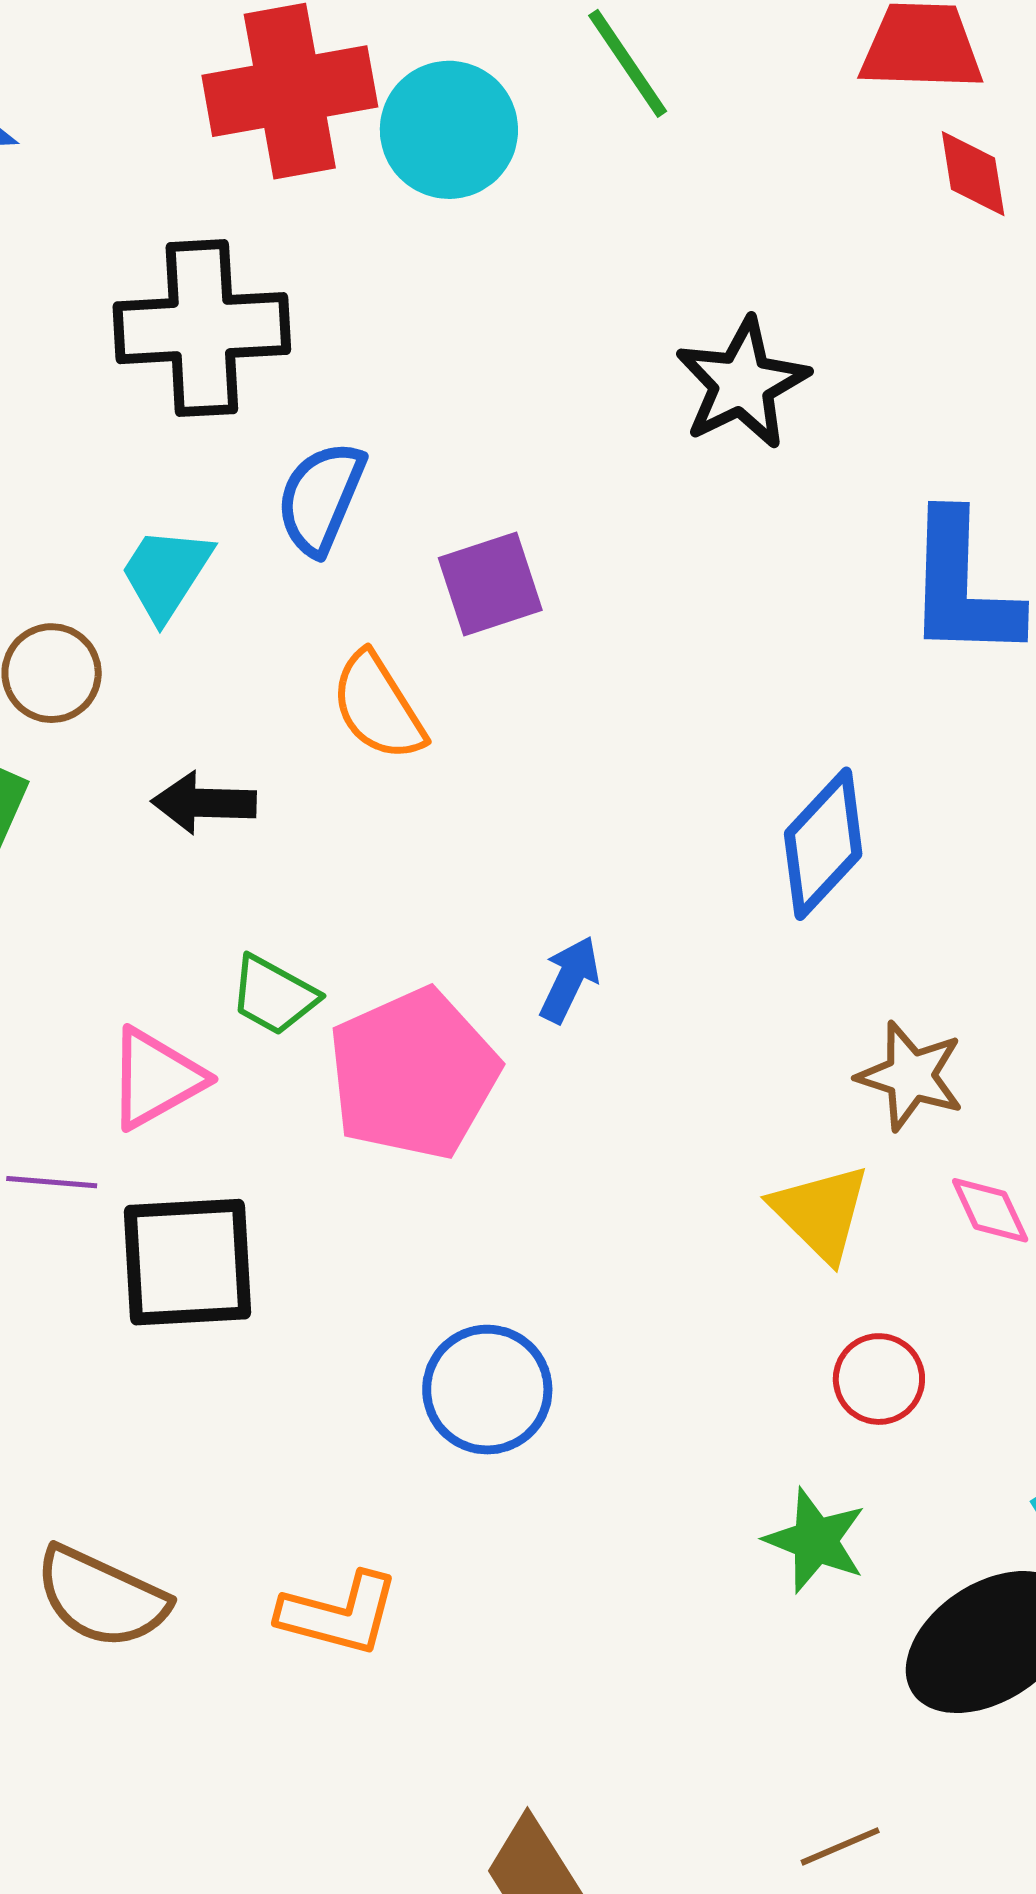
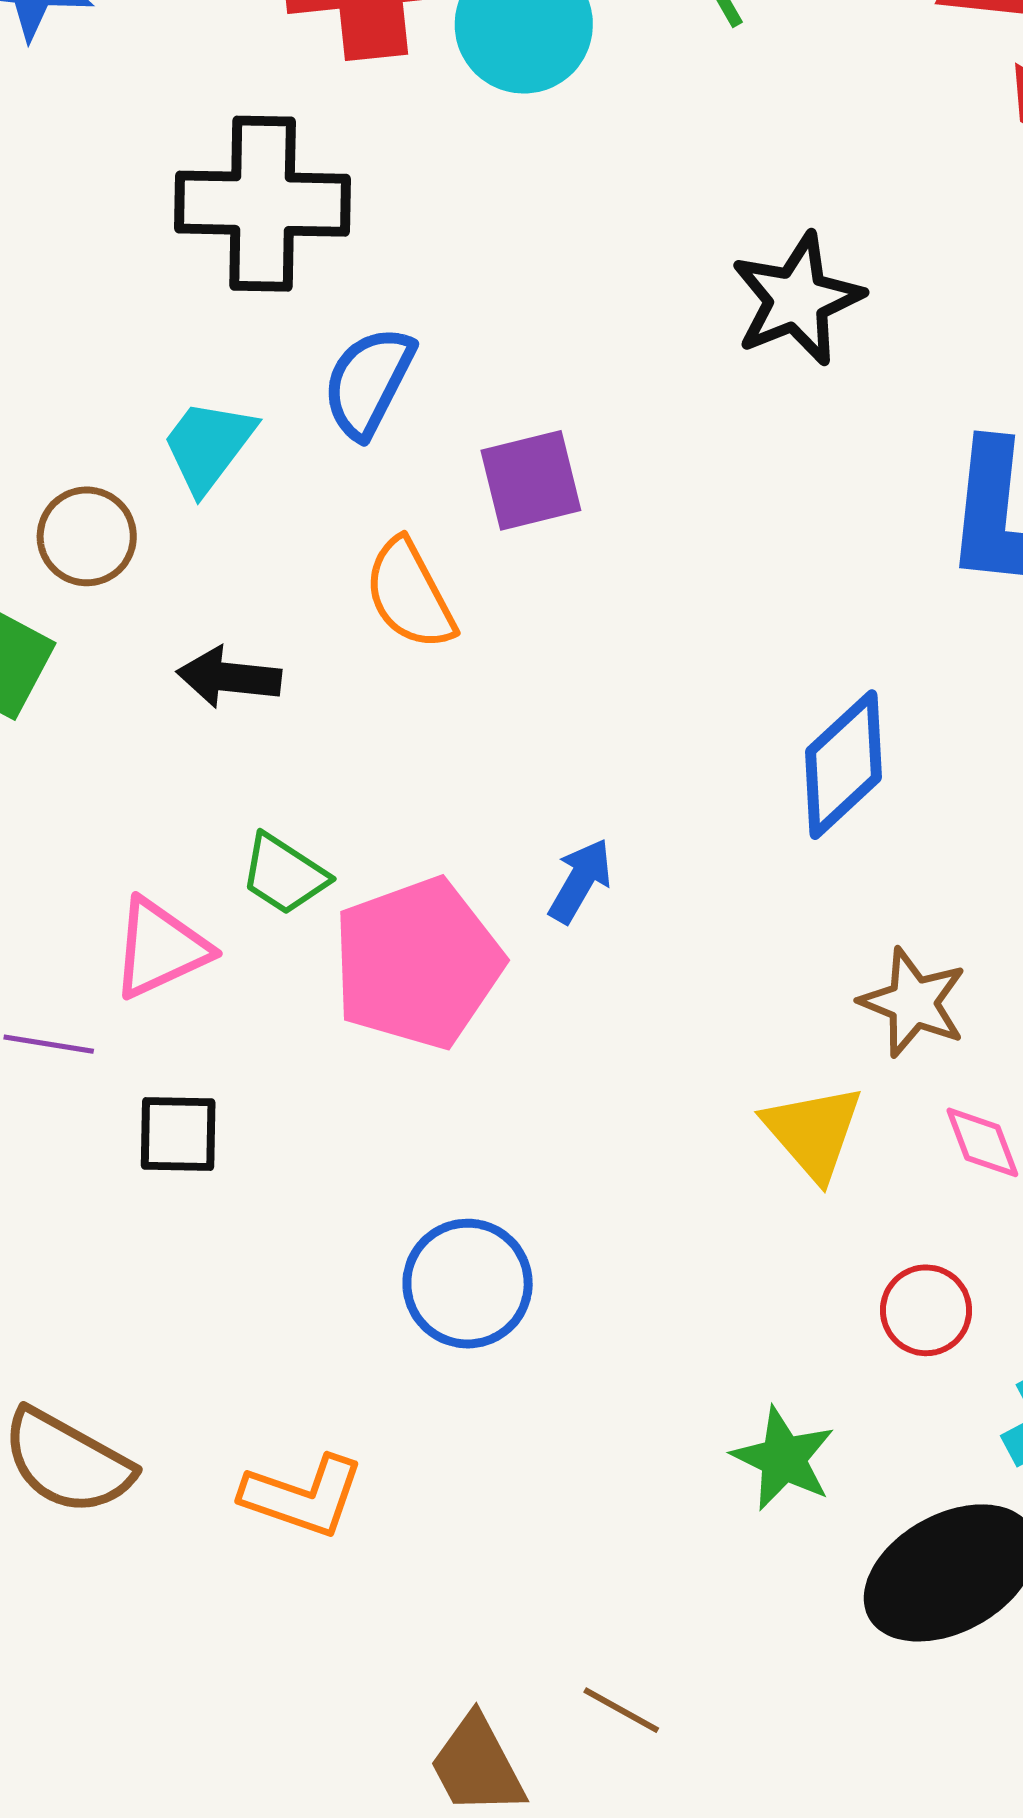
black square: (188, 1262) -> (178, 1134), size x0.6
red circle: (879, 1379) -> (926, 1310), moved
brown line: (840, 1846) -> (621, 1710), moved, turned 48

